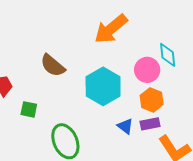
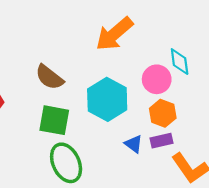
green square: (29, 109) -> (54, 120), moved, size x1.6

